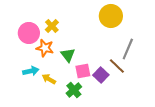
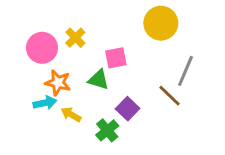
orange star: (45, 48) -> (58, 83), moved
green triangle: (68, 55) -> (99, 80), turned -35
pink square: (83, 71) -> (116, 58), moved
purple square: (101, 75) -> (128, 109), moved

